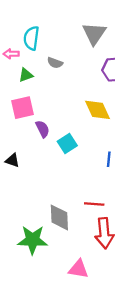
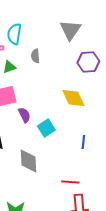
gray semicircle: (55, 63) -> (35, 56), turned 64
gray diamond: (59, 217) -> (28, 161), moved

